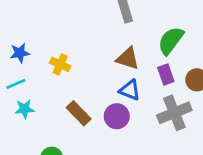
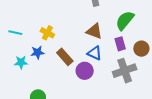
blue star: (20, 53) -> (37, 52), moved
cyan line: (16, 84) -> (15, 33), moved, turned 32
brown rectangle: (79, 113) -> (65, 57), moved

